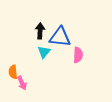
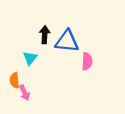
cyan triangle: (44, 52) -> (30, 58), moved

